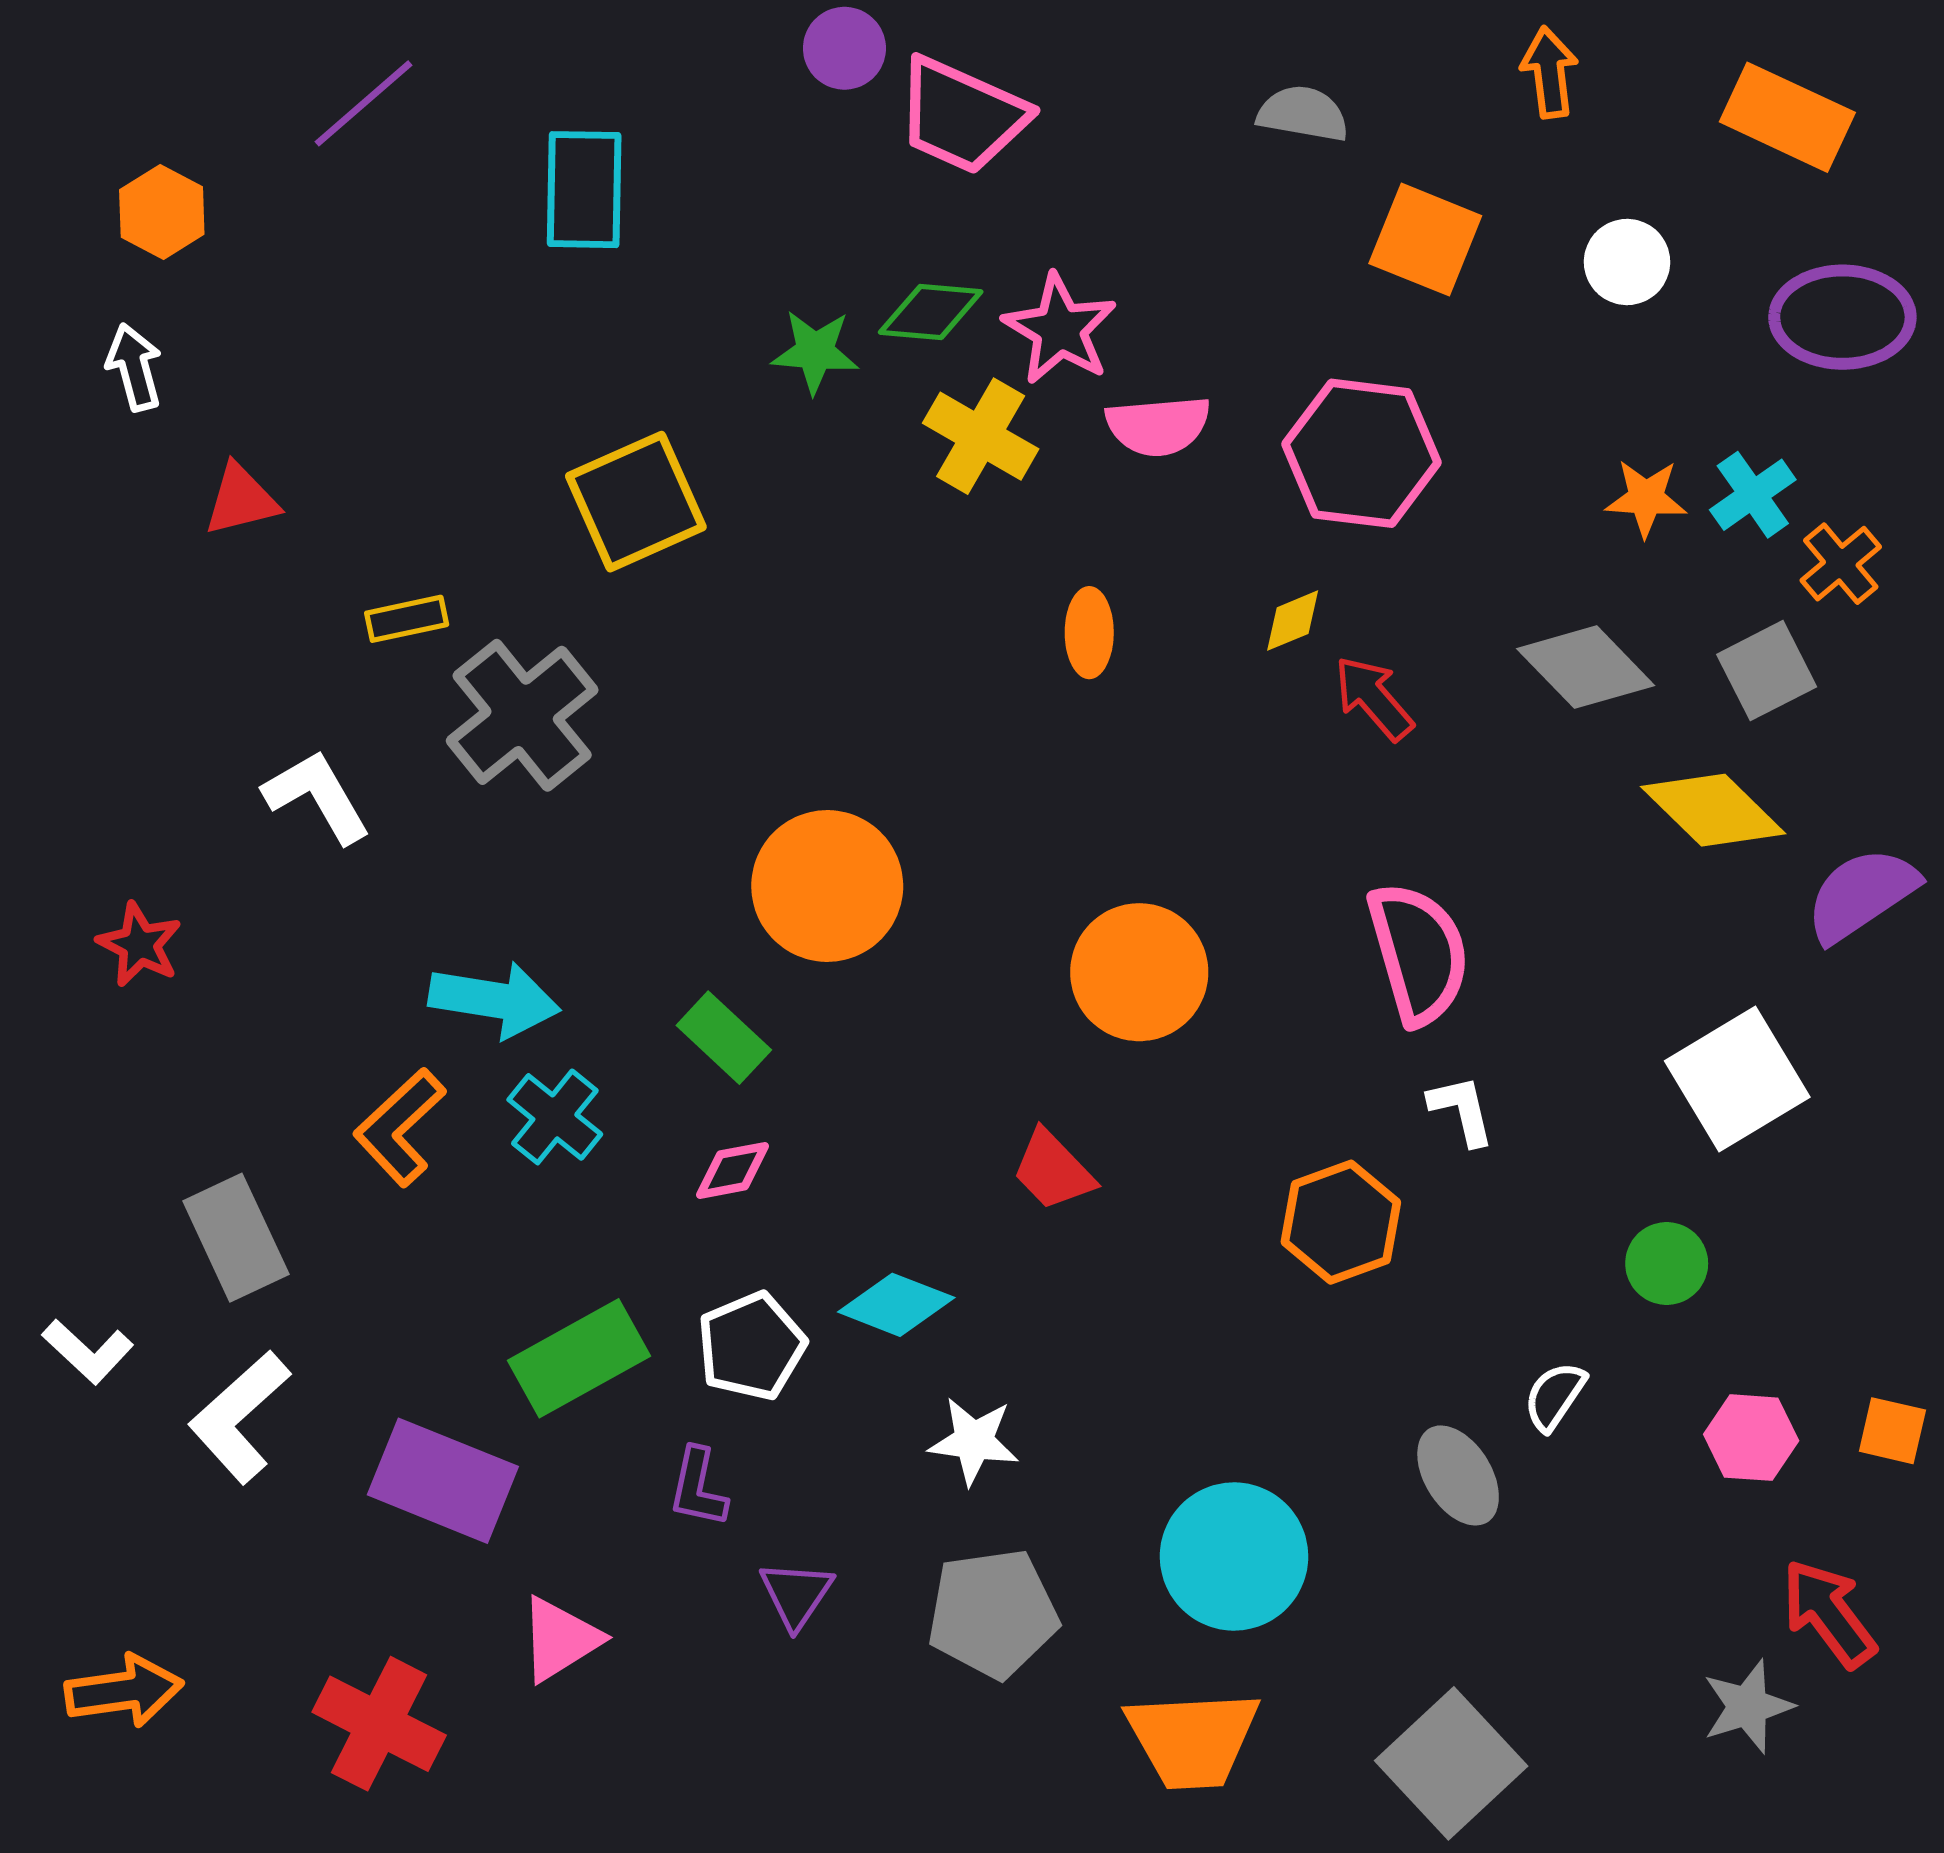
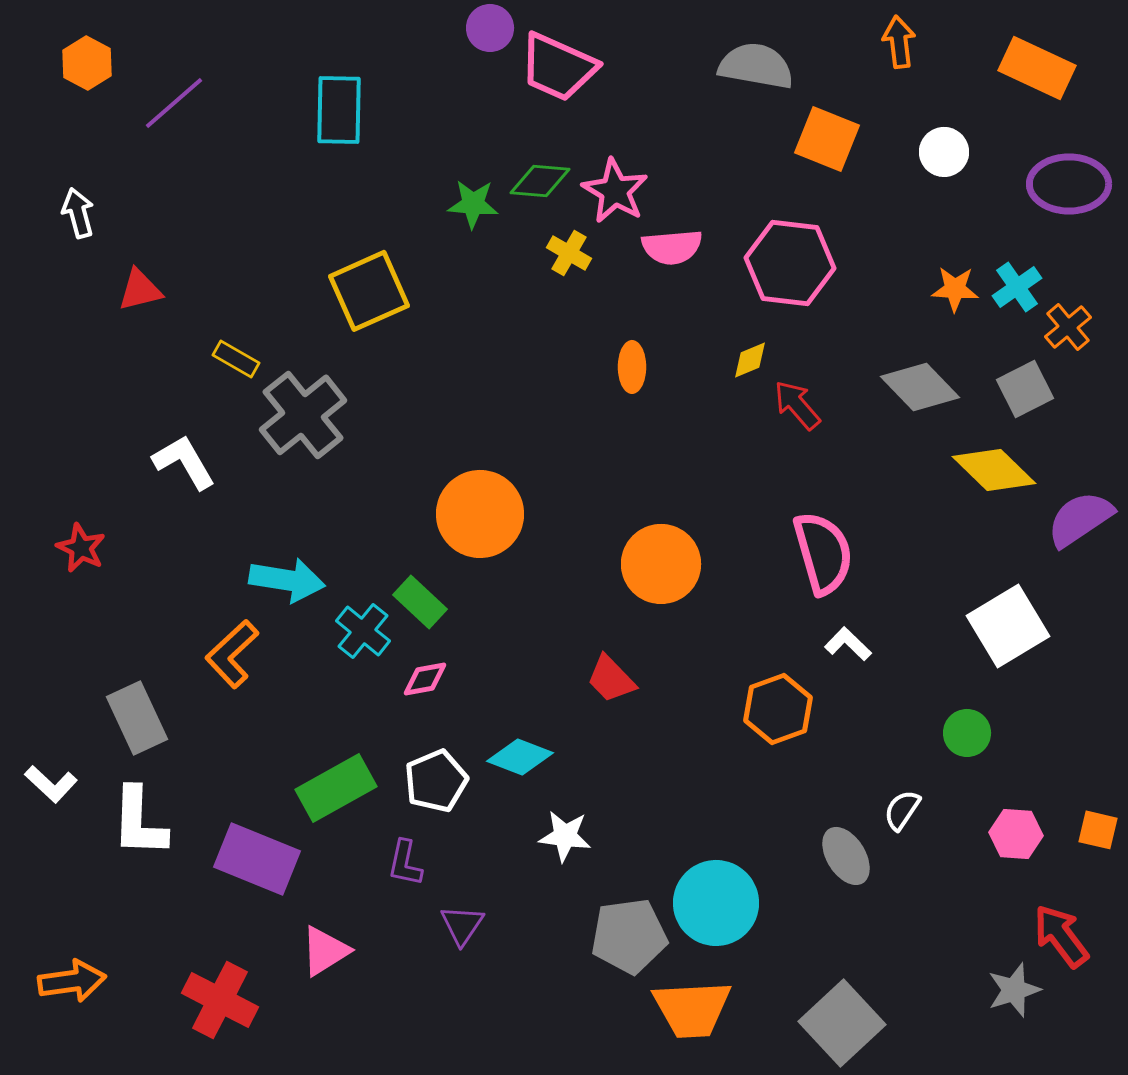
purple line: (364, 103) -> (174, 103), moved
gray semicircle: (1303, 114) -> (756, 66), size x1.4
orange hexagon: (162, 212) -> (87, 63), moved
yellow cross: (981, 436) -> (569, 253), size x0.7
yellow rectangle: (407, 619) -> (236, 359), turned 42
white L-shape: (1462, 1110) -> (848, 644), turned -33
cyan cross: (555, 1117) -> (363, 631), moved
white L-shape: (239, 1417) -> (139, 822), turned -46
gray pentagon: (993, 1613) -> (629, 936), moved

